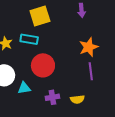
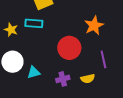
red circle: (43, 65) -> (69, 48), moved
purple line: (91, 71) -> (103, 59), moved

